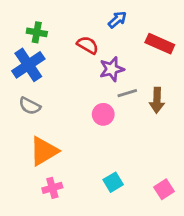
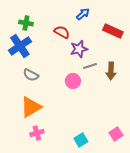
gray semicircle: (30, 106) -> (31, 75), moved
cyan square: (113, 182) -> (81, 140), moved

